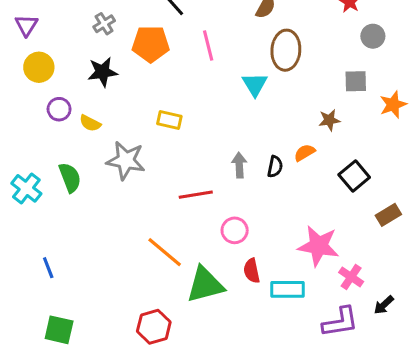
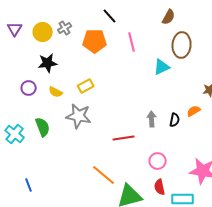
yellow circle: (39, 67) -> (43, 32), moved
black star: (103, 72) -> (48, 63), moved
cyan triangle: (255, 84) -> (162, 67), turned 36
purple circle: (59, 109) -> (29, 88), moved
yellow rectangle: (169, 120) -> (86, 86), moved, turned -42
pink circle: (235, 230) -> (158, 161), moved

